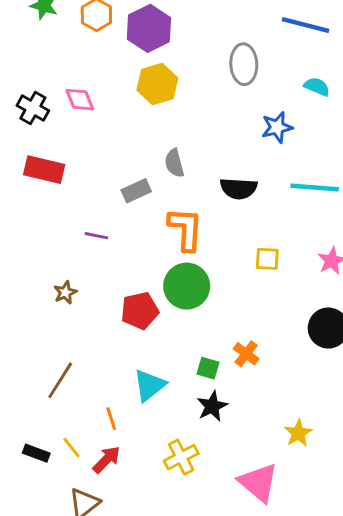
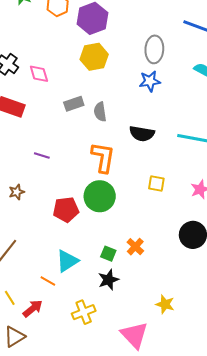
pink diamond: (80, 100) -> (39, 74), moved
blue star: (277, 127) -> (150, 81), moved
gray rectangle: (136, 191) -> (74, 104), moved
orange line: (111, 419) -> (48, 281), moved, turned -49
yellow star: (298, 433) -> (165, 304), turned -30

